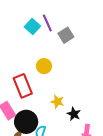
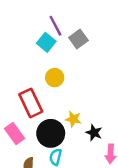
cyan square: (32, 27) -> (46, 42), moved
black circle: (26, 122) -> (51, 133), moved

